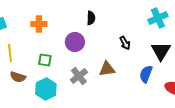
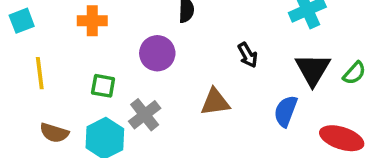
gray cross: (79, 76) -> (145, 115), moved
brown semicircle: (18, 77) -> (54, 133), moved

